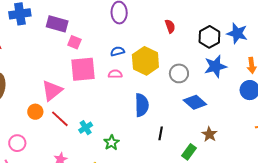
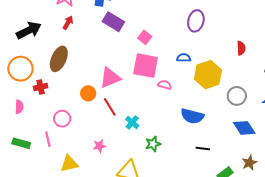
purple rectangle: (57, 24) -> (113, 22), moved
pink semicircle: (115, 74) -> (165, 85), moved
blue semicircle: (142, 105) -> (192, 116), turned 90
cyan cross: (86, 128) -> (132, 122), turned -32
black line: (161, 133) -> (203, 148), turned 72

